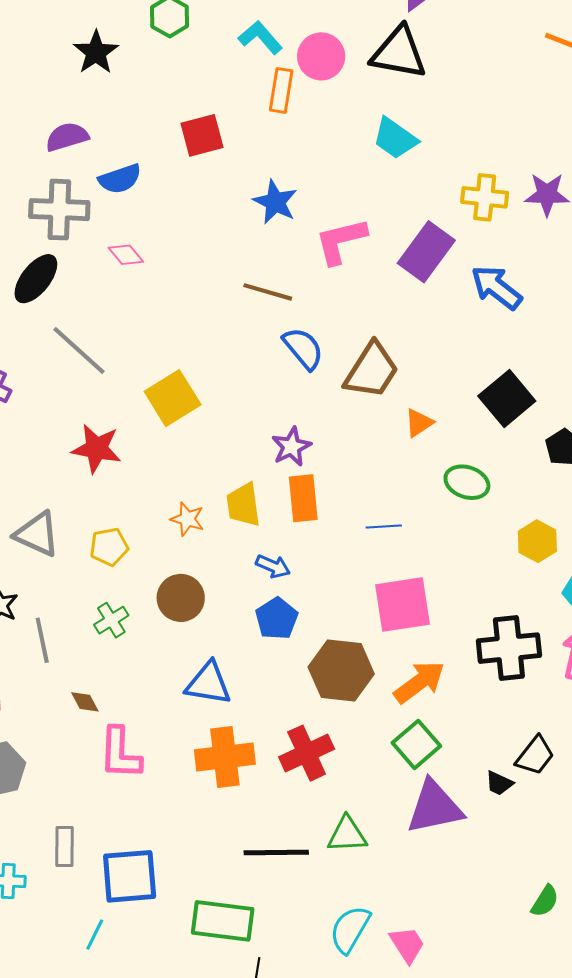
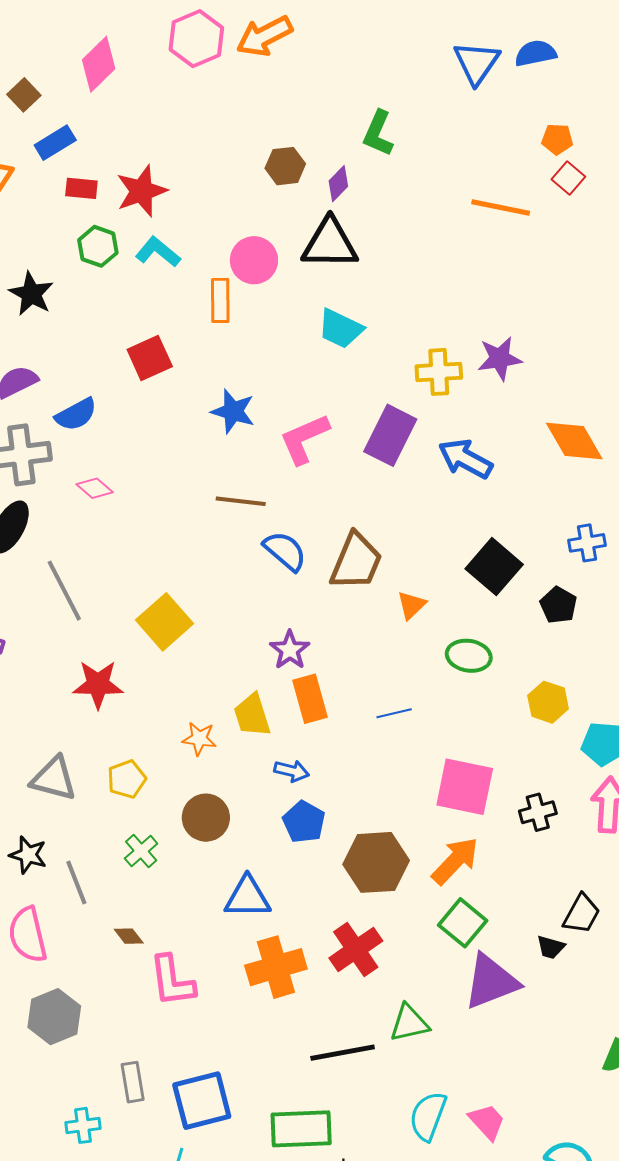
cyan L-shape: (260, 37) -> (158, 252), moved
gray line: (79, 350) -> (64, 591), turned 30
pink square: (403, 604) -> (465, 787), moved, turned 30
black cross: (509, 648) -> (538, 812), size x0.6

